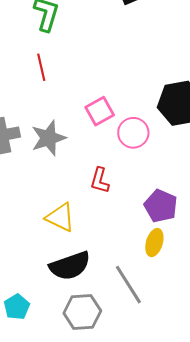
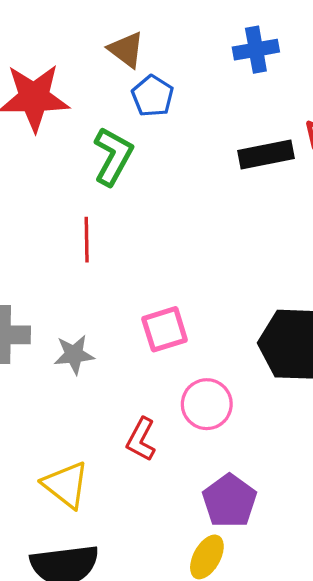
pink circle: (133, 133) -> (207, 404), moved
gray star: (48, 138) -> (74, 355), size x0.7

